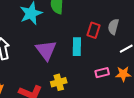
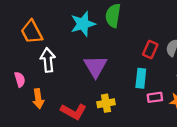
cyan rectangle: (77, 47) -> (141, 78), moved

